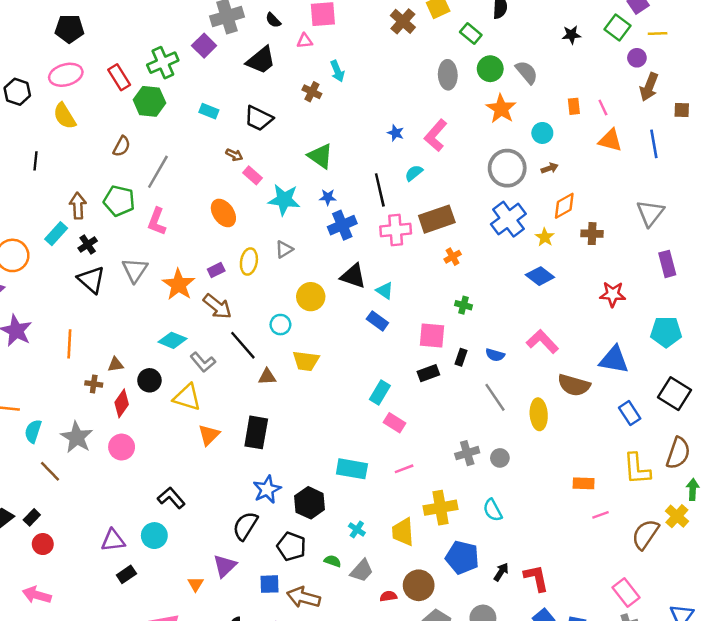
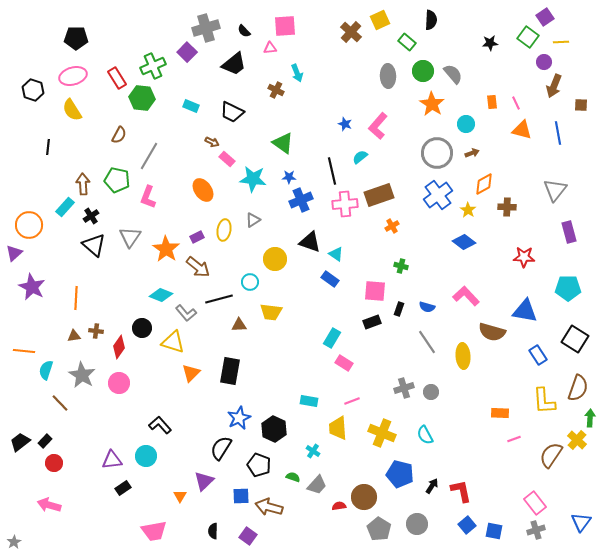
black line: (243, 345) -> (219, 299), turned -64
brown triangle: (116, 365) -> (74, 336), moved
cyan rectangle: (352, 469) -> (309, 401), size x0.7
yellow cross: (440, 508) -> (382, 433), turned 32
yellow trapezoid: (403, 532) -> (338, 428), moved

